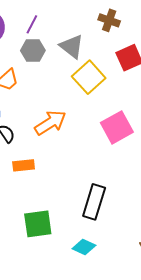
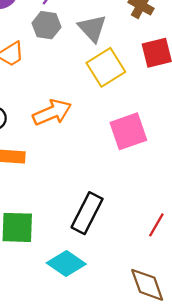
cyan diamond: (84, 247) -> (66, 264), size x1.4

